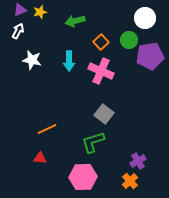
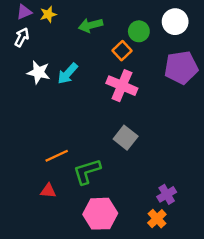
green circle: (129, 40) -> (139, 31), moved
cyan arrow: (69, 61) -> (68, 74), moved, turned 42
green L-shape: (93, 142) -> (87, 171), moved

